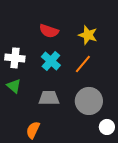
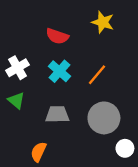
yellow star: (88, 35) -> (103, 22), moved
white cross: (15, 58) -> (18, 68), turned -36

